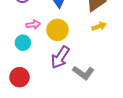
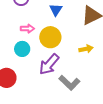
yellow arrow: (99, 26) -> (86, 49), moved
cyan circle: (23, 43) -> (22, 49), moved

